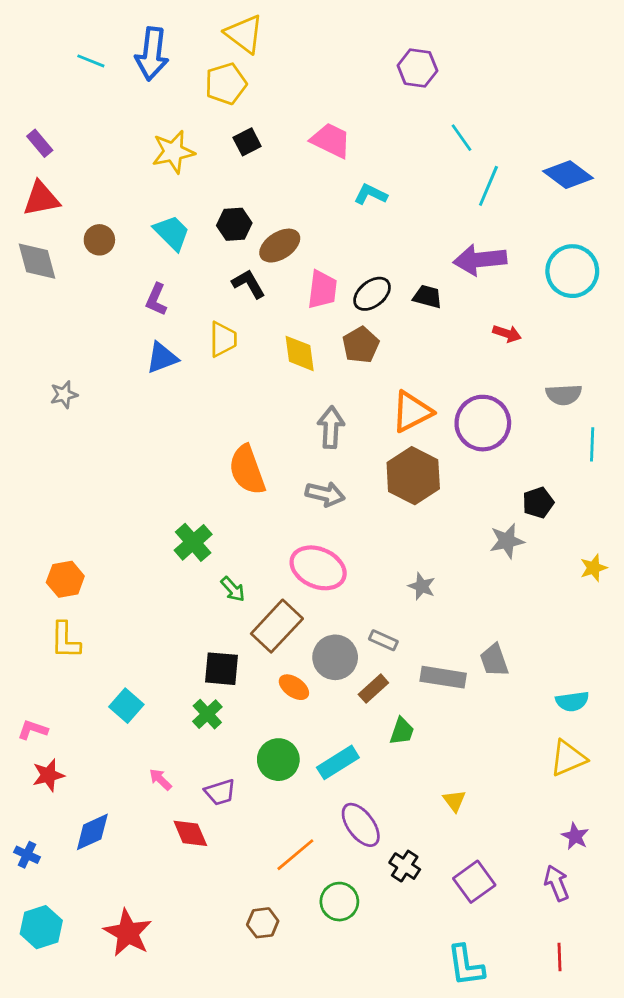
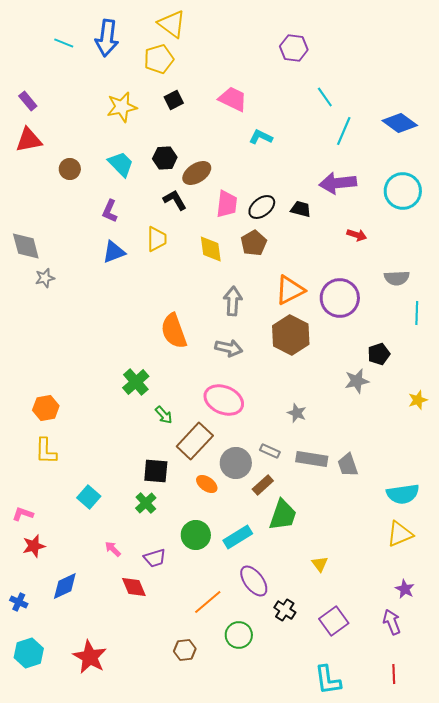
gray diamond: (37, 261) -> (26, 246), moved
gray rectangle: (443, 677) -> (312, 459), moved
cyan semicircle: (572, 701) -> (403, 494), size x1.4
green trapezoid: (402, 731) -> (283, 515), size x1.6

